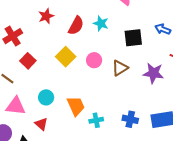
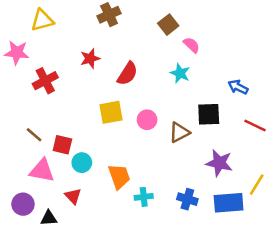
cyan star: (101, 23) -> (180, 73), moved
black square: (133, 38) -> (209, 114), moved
yellow square: (66, 57) -> (111, 112), turned 30
red square: (28, 61) -> (62, 145), moved, turned -35
purple star: (153, 73) -> (219, 163), moved

